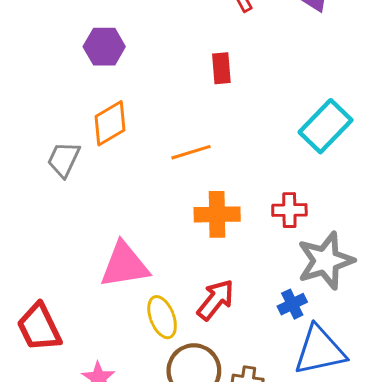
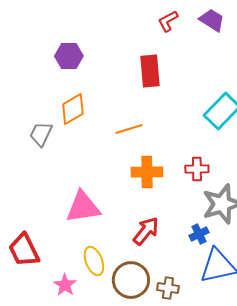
red rectangle: (221, 68) -> (150, 71), size x1.5
yellow ellipse: (162, 317) -> (94, 261), moved

